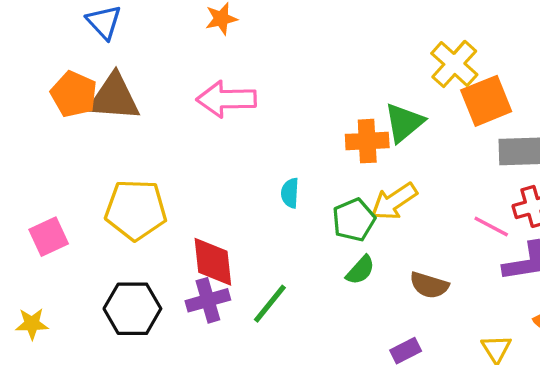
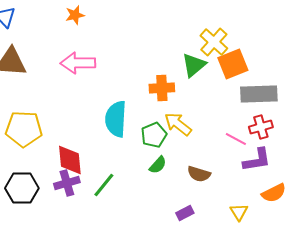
green triangle: (404, 123) -> (194, 65), moved
cyan semicircle: (290, 193) -> (116, 119), size x2.0
yellow arrow: (394, 201) -> (178, 124), turned 72

